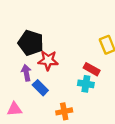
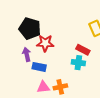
blue rectangle: (40, 88) -> (39, 67), turned -32
pink triangle: (14, 109) -> (43, 87), moved

